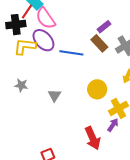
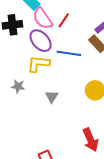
red line: (27, 12) -> (64, 20), moved
yellow L-shape: (25, 46) -> (38, 64), moved

